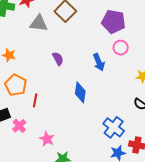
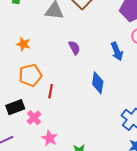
orange pentagon: (16, 85) -> (30, 75), turned 30
pink star: (47, 139) -> (50, 138), moved

